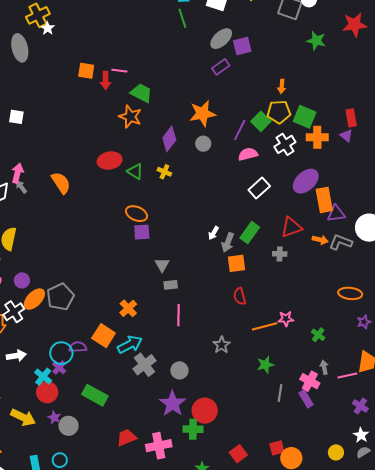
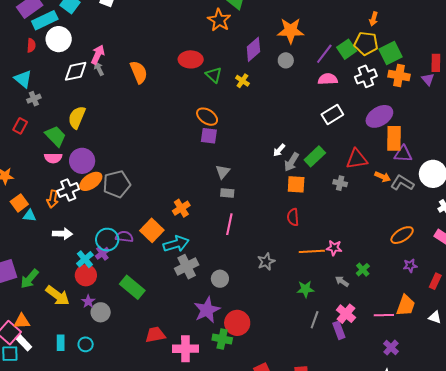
green square: (305, 117) -> (390, 53), turned 30
purple circle: (22, 280) -> (82, 161), size x1.6
orange ellipse: (350, 293) -> (402, 235), turned -50
gray arrow: (324, 367) -> (342, 281), moved, turned -56

